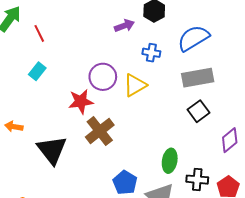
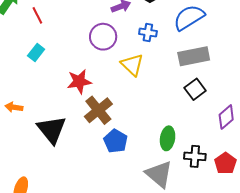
purple circle: (103, 77) -> (103, 37), moved
yellow triangle: (135, 85) -> (132, 65), turned -45
blue pentagon: (125, 183) -> (116, 141), moved

